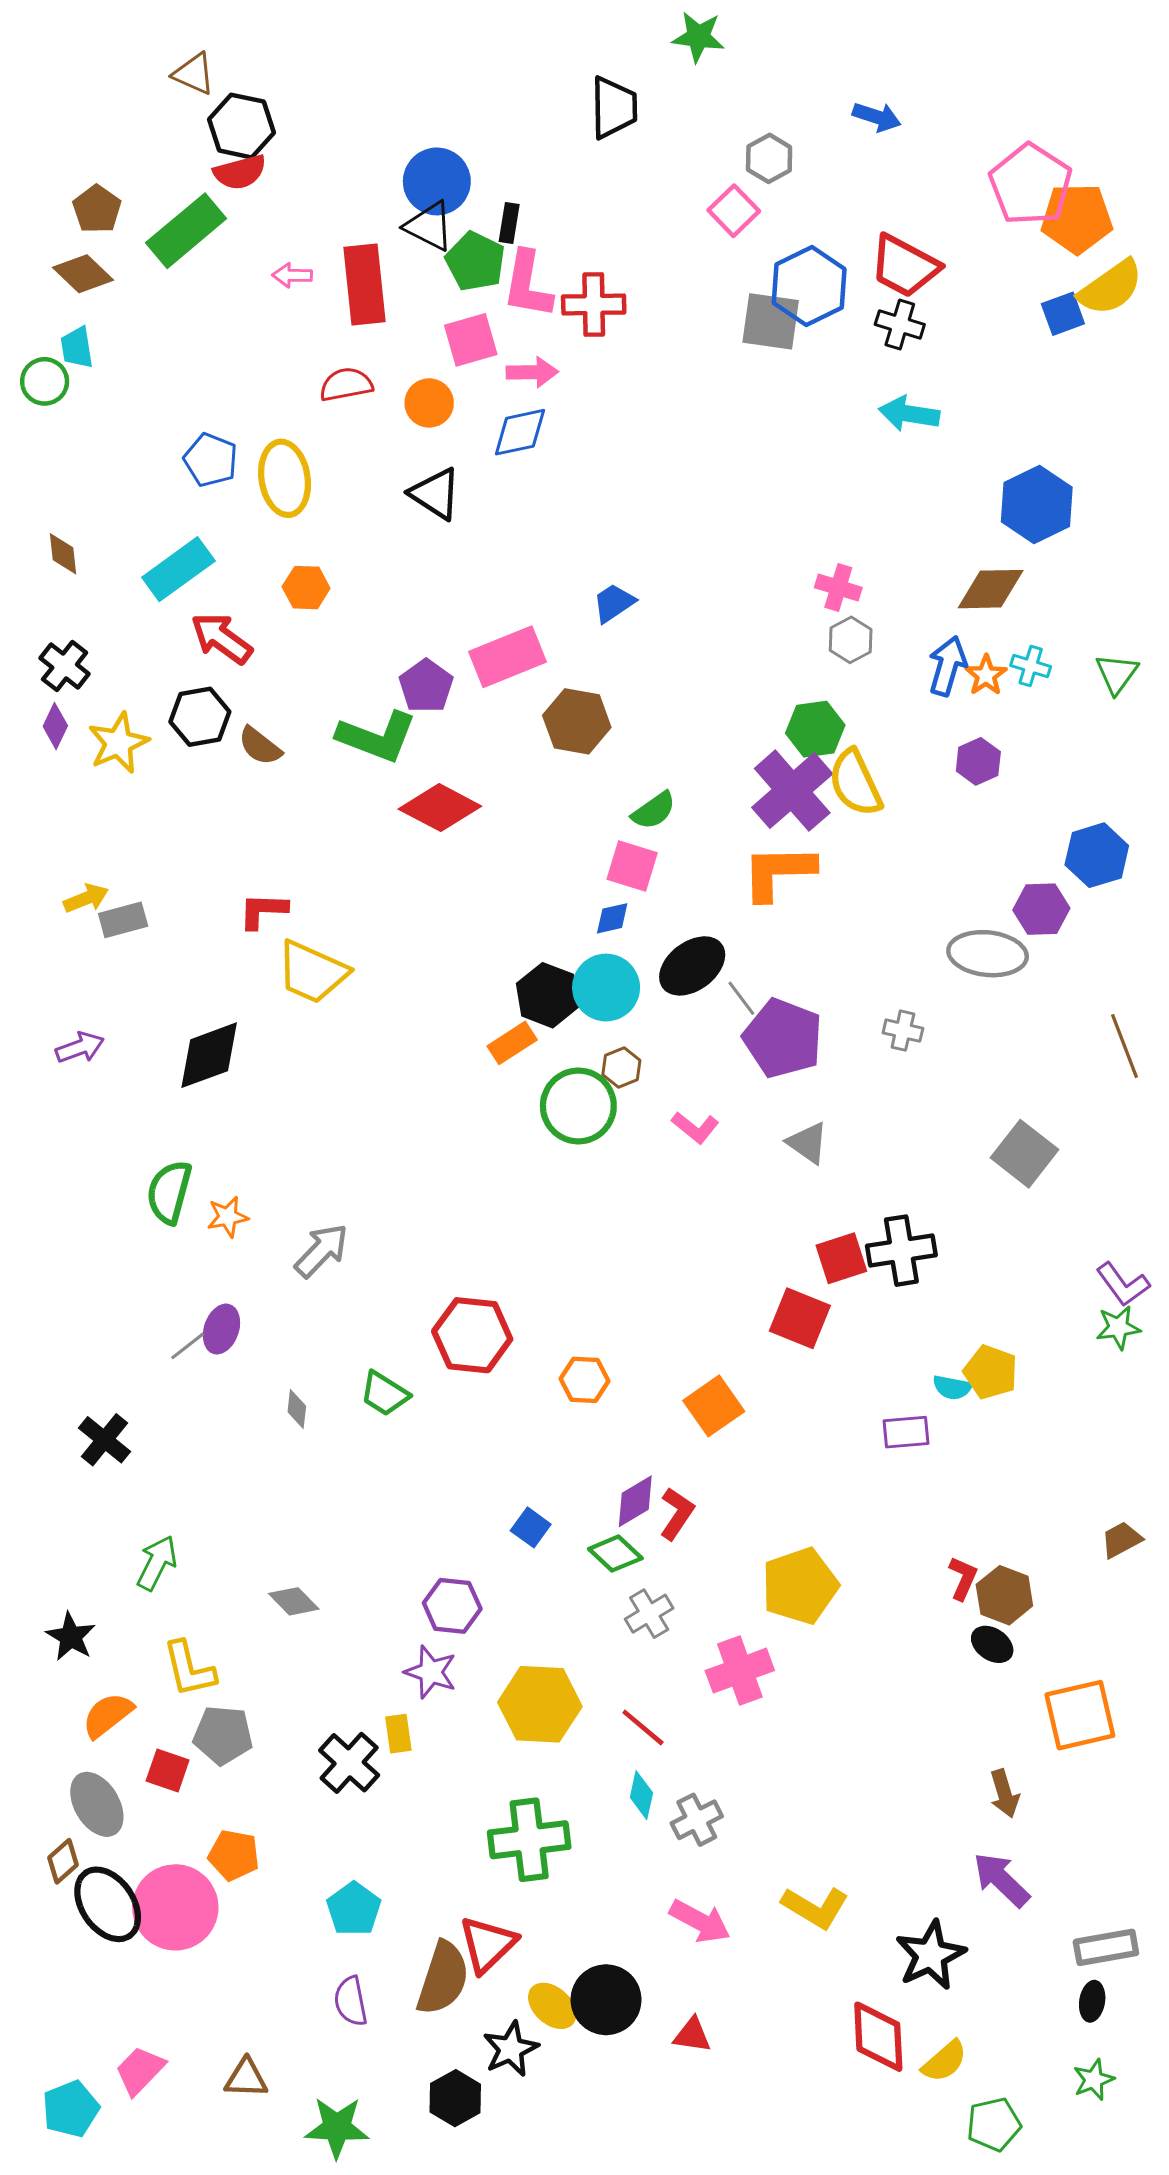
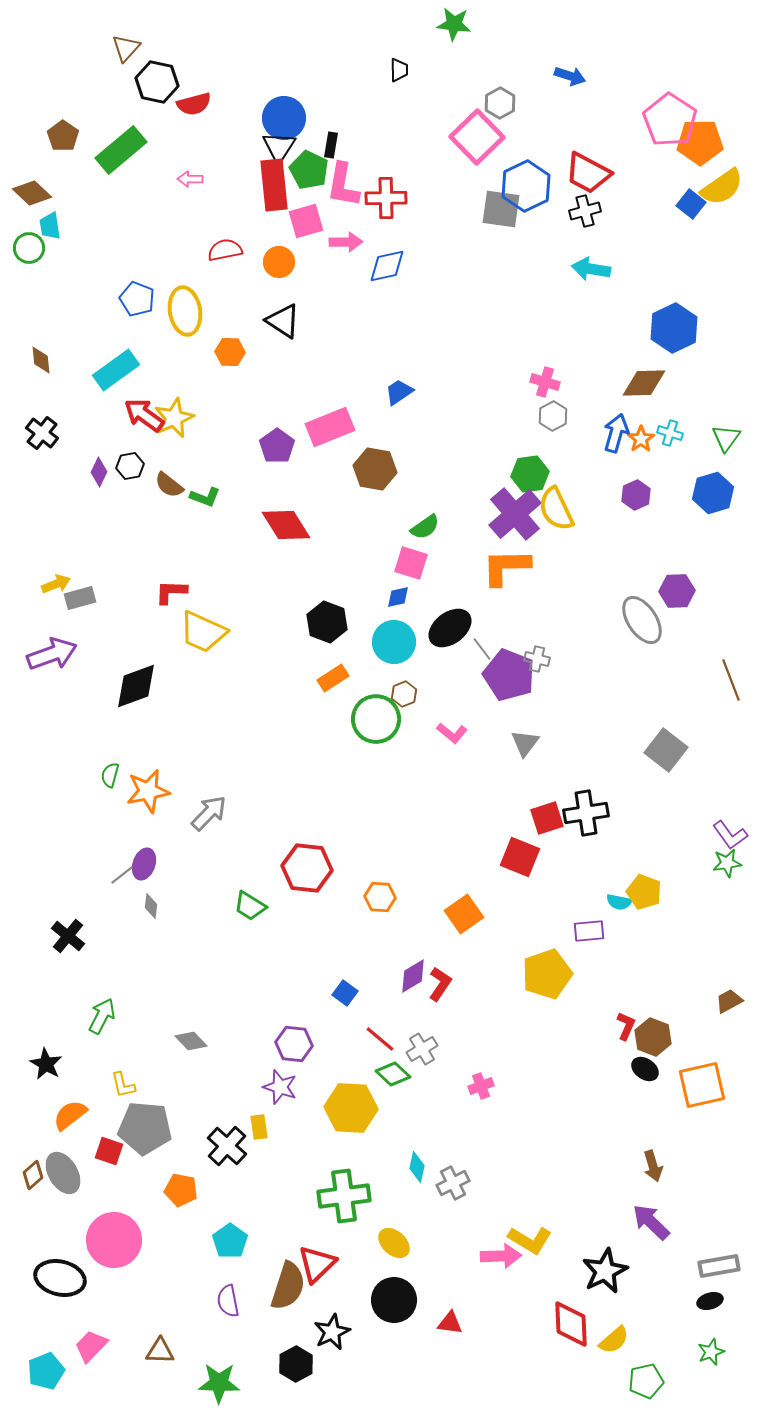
brown triangle: (194, 74) -> (126, 48), turned 48
black trapezoid: (614, 108) -> (399, 70), size x0.6
red semicircle: (240, 172) -> (194, 104), moved
pink square: (734, 211) -> (477, 137), size x1.6
black triangle: (429, 226) -> (279, 147), turned 36
brown diamond: (83, 274) -> (32, 193), moved
red rectangle: (365, 285) -> (274, 185), moved
blue square: (1063, 314) -> (691, 204), turned -32
black cross: (900, 325) -> (585, 211), turned -32
blue diamond: (520, 432) -> (387, 266), moved
orange hexagon: (306, 588) -> (230, 352), moved
black hexagon: (200, 717) -> (130, 466), size x0.7
purple diamond: (55, 726) -> (99, 472), moved
green L-shape: (377, 737) -> (205, 497), moved, size x0.6
yellow star: (118, 743) -> (174, 418), moved
red diamond: (440, 808) -> (286, 525), turned 30
blue hexagon: (1097, 855) -> (713, 493), moved
gray ellipse: (988, 954) -> (642, 620), turned 51
black hexagon: (548, 995) -> (327, 622), moved
gray cross: (903, 1031) -> (537, 659), moved
purple arrow: (80, 1048) -> (52, 654), moved, size x1.6
gray triangle: (808, 1143) -> (525, 743), turned 32
green semicircle: (169, 1192) -> (110, 775), size x0.6
orange star: (228, 1217) -> (148, 791), size x1.6
gray diamond: (297, 1409) -> (151, 906), moved
green diamond: (615, 1554) -> (393, 1074), moved
yellow pentagon: (800, 1586) -> (547, 974), moved
yellow L-shape: (189, 1669) -> (123, 1085), size x0.7
pink cross: (740, 1671) -> (481, 1086), size x0.6
orange square: (1080, 1715) -> (702, 1085), moved
red line: (643, 1727) -> (380, 1039), moved
gray pentagon: (223, 1735) -> (145, 1128), size x1.4
orange pentagon: (234, 1855) -> (181, 1190), moved
brown diamond: (63, 1861) -> (33, 1175), moved
black ellipse: (108, 1904) -> (60, 1278), moved, turned -42
pink arrow: (700, 1921) -> (501, 1256), moved, turned -30
black ellipse: (1092, 2001) -> (710, 1301), turned 65
yellow ellipse: (552, 2006) -> (394, 1243), moved

